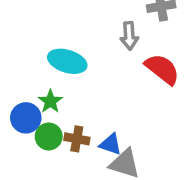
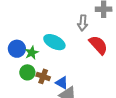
cyan ellipse: (67, 61) -> (54, 42), moved
blue circle: (26, 118) -> (17, 49), moved

